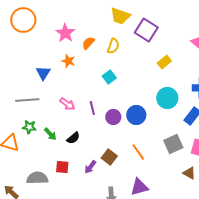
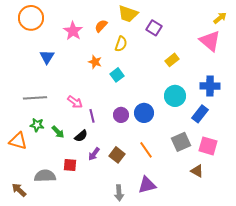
purple square: (146, 30) -> (154, 28), size x0.7
orange semicircle: (88, 43) -> (101, 26), moved
orange star: (68, 61) -> (95, 62), moved
blue triangle: (43, 73) -> (47, 57), moved
purple line: (92, 108) -> (92, 116), moved
purple arrow: (90, 167) -> (94, 154), moved

